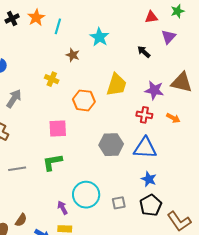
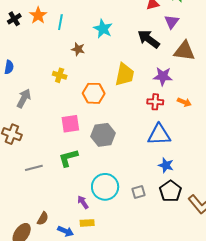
black arrow: (144, 52) -> (149, 39), size x1.6
brown triangle: (182, 82) -> (184, 51), moved
gray hexagon: (111, 145) -> (103, 135), moved

